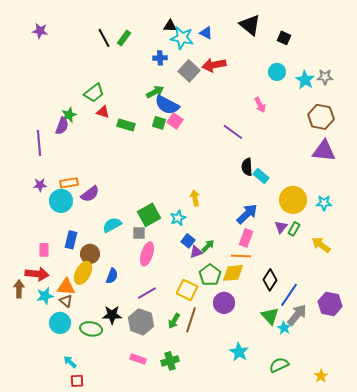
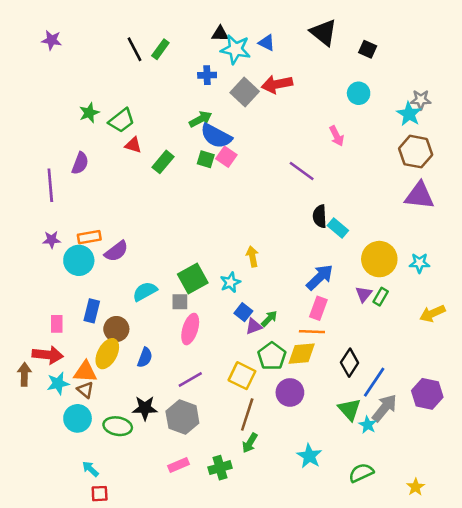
cyan star: (305, 80) -> (409, 114), moved
green star: (69, 115) -> (89, 113), moved
green rectangle: (126, 125) -> (163, 162), turned -66
yellow arrow: (321, 245) -> (432, 313), moved, turned -60
green arrow: (174, 321) -> (250, 443), moved
pink rectangle: (138, 359) -> (179, 465), turned -42

